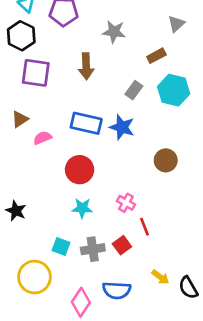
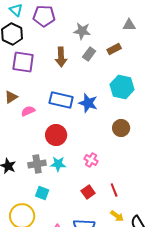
gray triangle: (176, 24) -> (129, 25), turned 40
gray rectangle: (134, 90) -> (89, 54), moved
cyan hexagon: (174, 90) -> (122, 87), moved
red line: (144, 227) -> (114, 190), moved
gray cross: (93, 249) -> (37, 164), moved

